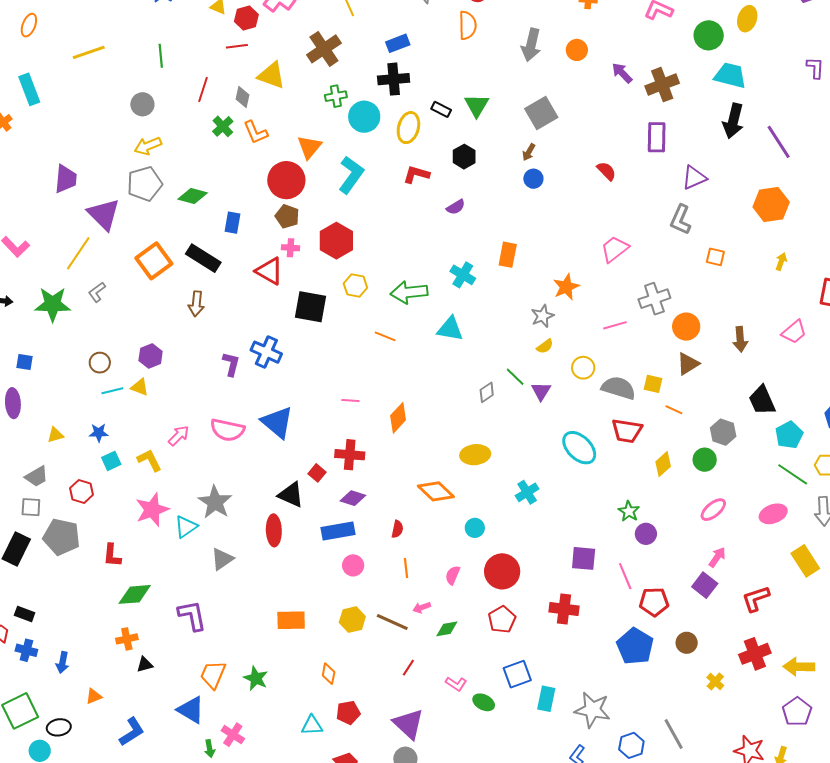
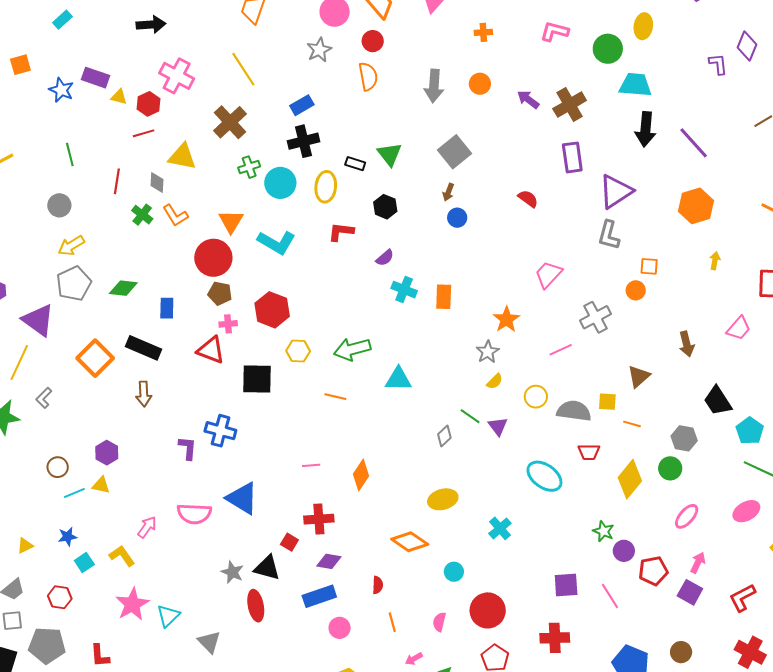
cyan L-shape: (351, 175) -> (276, 242), turned 93
purple triangle: (694, 178) -> (616, 192), size x1.4
cyan cross: (463, 275) -> (404, 290), moved
orange circle: (686, 327) -> (636, 290), moved, size x0.7
red trapezoid: (627, 431) -> (589, 452), size x0.7
yellow diamond: (663, 464) -> (630, 479), size x1.5
gray star: (215, 502) -> (232, 572), moved, size x0.7
gray triangle: (222, 559) -> (209, 642), turned -30
red pentagon: (654, 602) -> (653, 571), moved
red cross: (755, 654) -> (750, 652), turned -32

